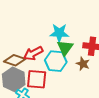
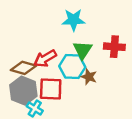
cyan star: (59, 33) -> (73, 20), moved
brown star: (83, 64) -> (89, 77), moved

